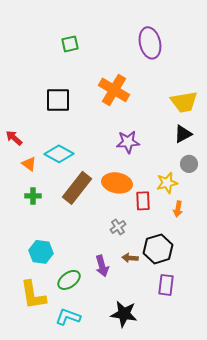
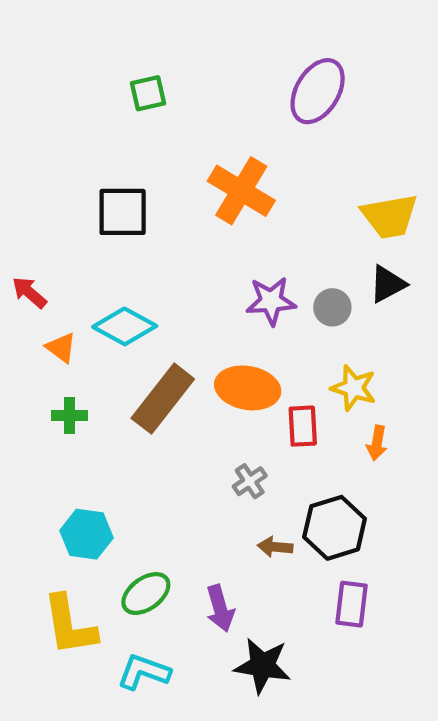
purple ellipse: (150, 43) -> (318, 91), turned 44
gray circle: (189, 164) -> (332, 307), moved
yellow star: (167, 183) -> (354, 388), turned 30
purple arrow: (102, 266) -> (220, 608), moved

